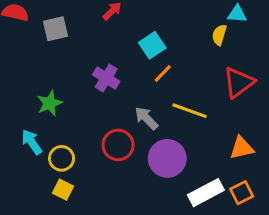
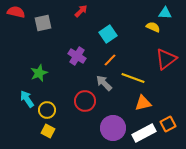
yellow semicircle: (219, 35) -> (153, 27), turned 96
orange line: (163, 74) -> (110, 60), moved
orange triangle: (242, 148) -> (143, 103), moved
purple circle: (167, 158) -> (113, 128), moved
orange square: (242, 193) -> (168, 124), moved

